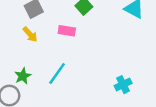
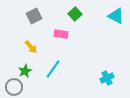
yellow arrow: (30, 34) -> (31, 47), moved

